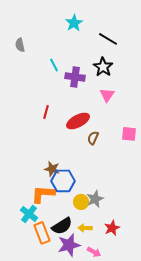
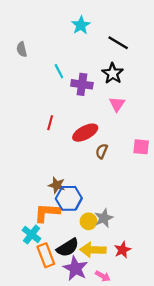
yellow arrow: (85, 228) -> (93, 250), size x1.6
purple star: (69, 245) -> (75, 268), turned -30

